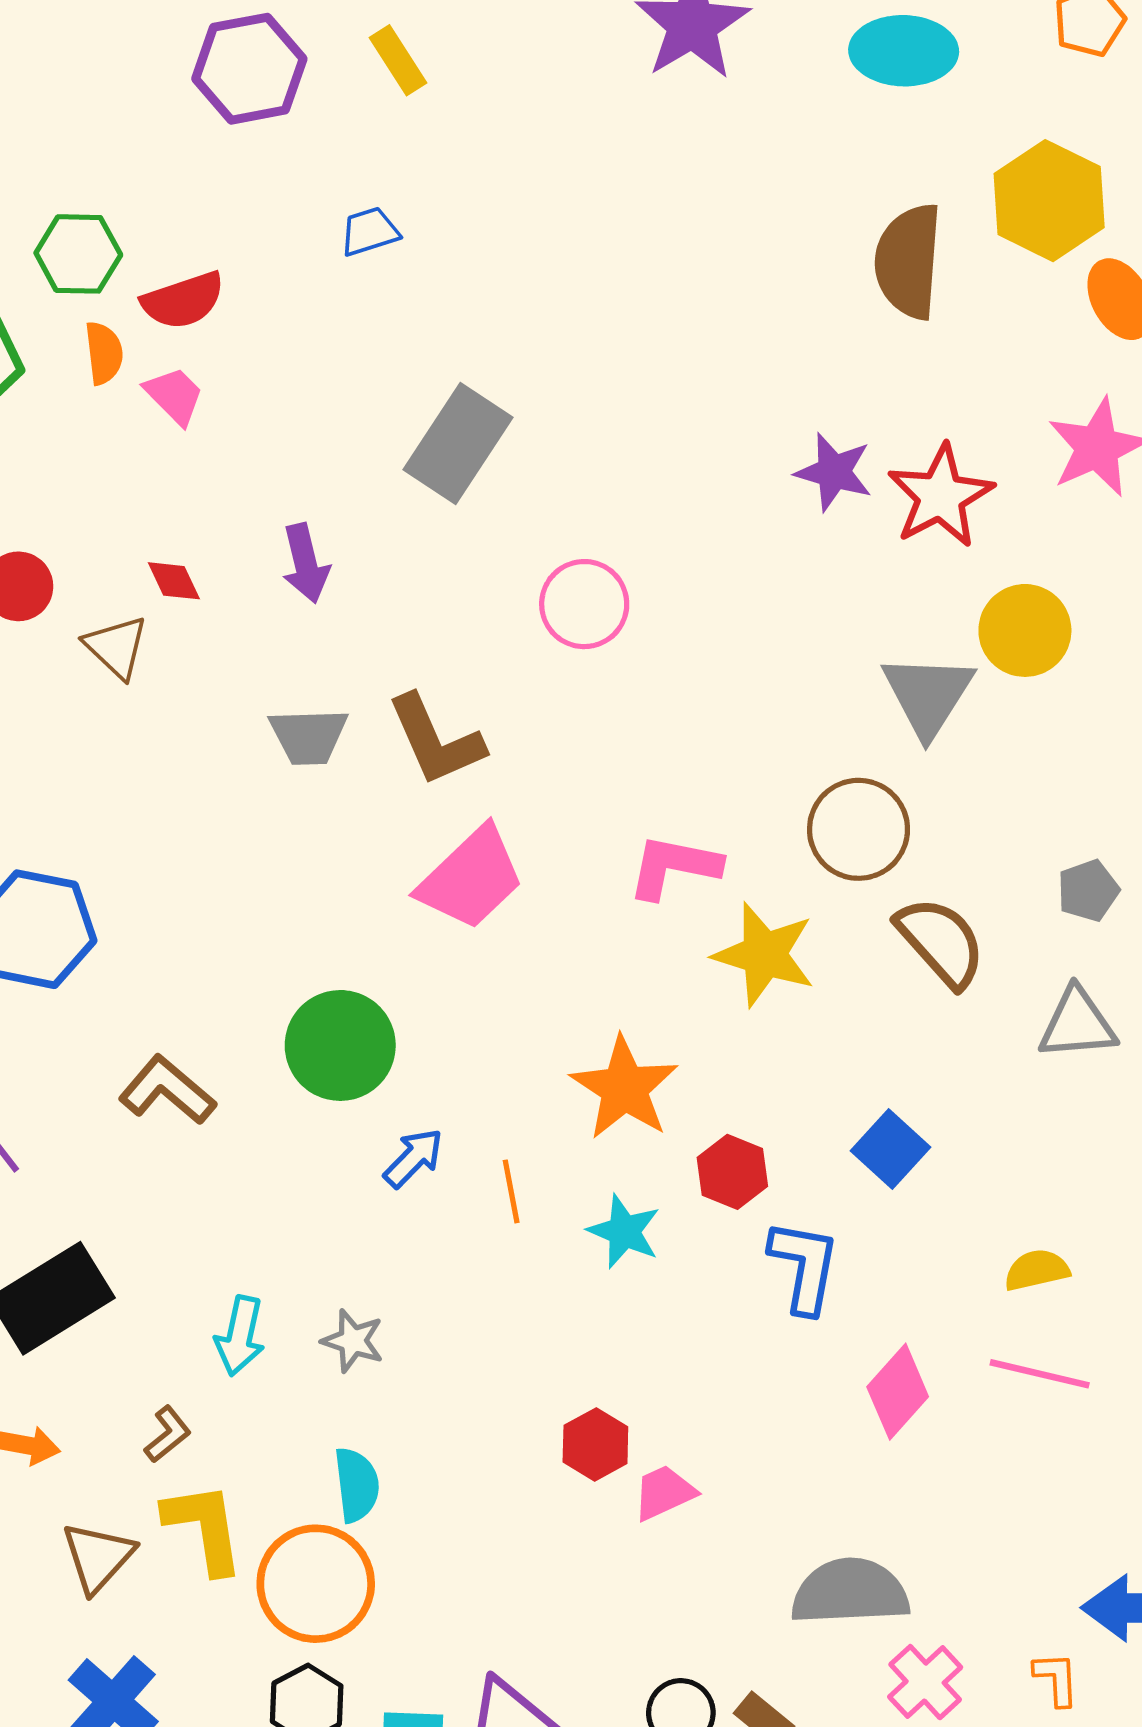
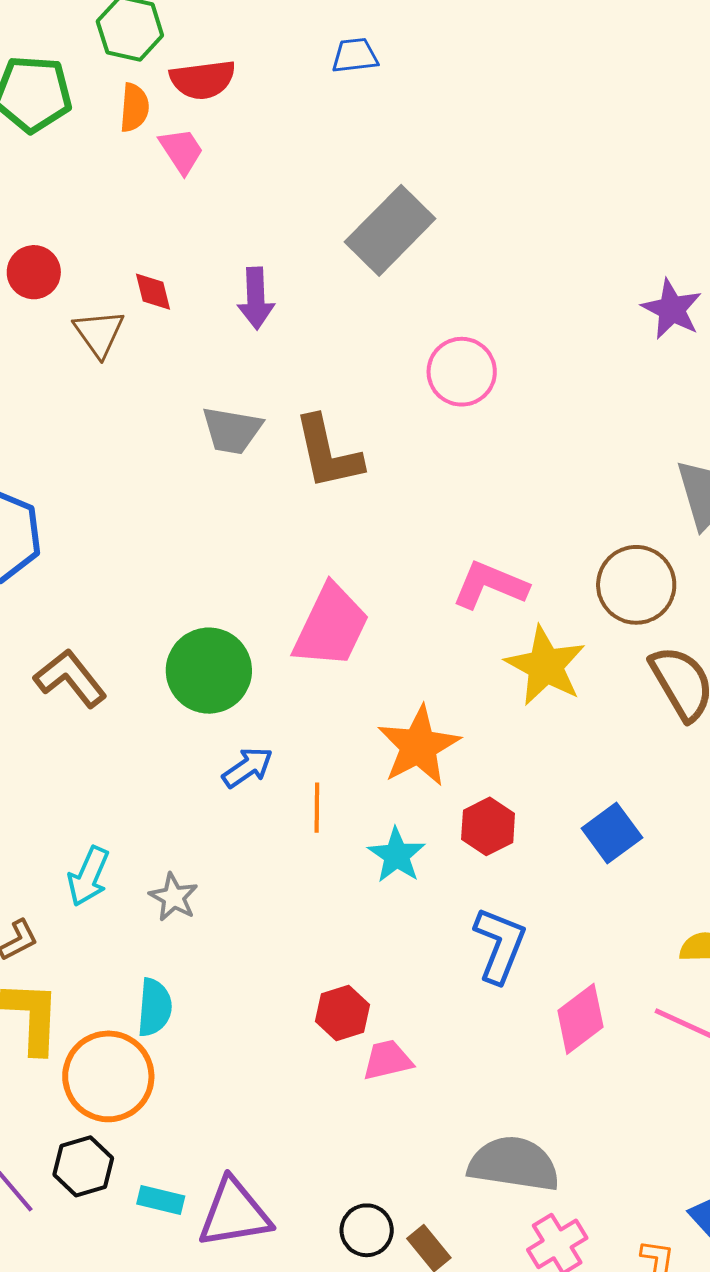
pink trapezoid: (471, 878) -> (331, 626), moved, turned -32
blue L-shape: (804, 1266) -> (500, 945), moved

